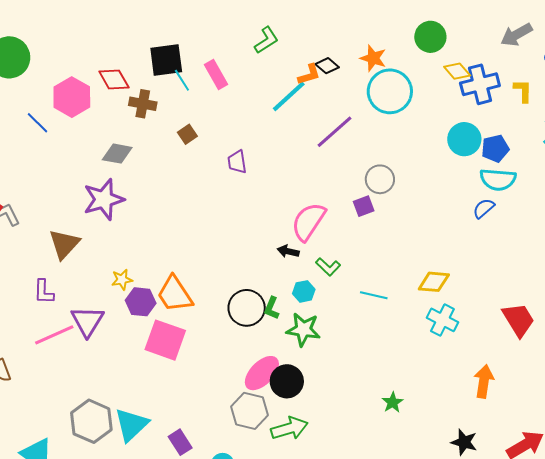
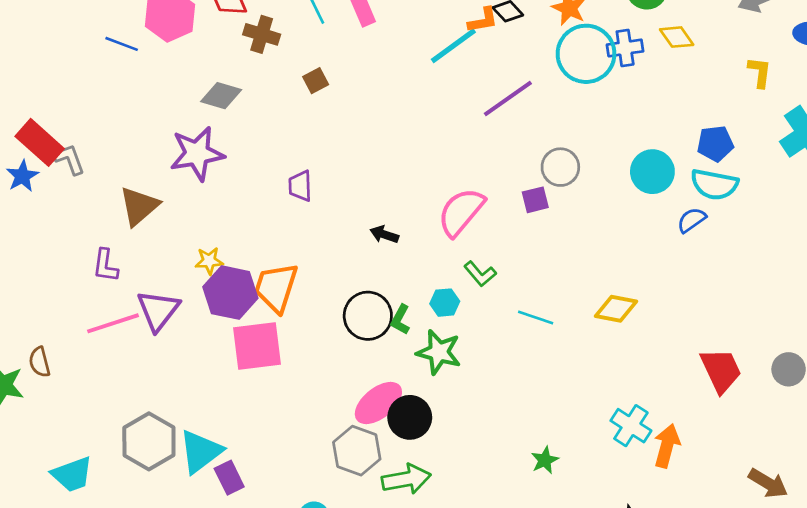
blue cross: (480, 84) -> (625, 48), moved, size x0.7
blue line: (37, 123) -> (122, 44), turned -30
cyan circle: (464, 139) -> (652, 172), moved
purple trapezoid: (237, 162) -> (300, 186), moved
black arrow: (288, 251) -> (384, 234), moved
orange trapezoid: (175, 294) -> (276, 287), turned 45
purple hexagon: (141, 302) -> (230, 293), size x1.4
cyan cross: (442, 320) -> (631, 426), moved
pink square: (165, 340) -> (257, 346), turned -33
purple rectangle: (180, 442) -> (229, 478), moved

